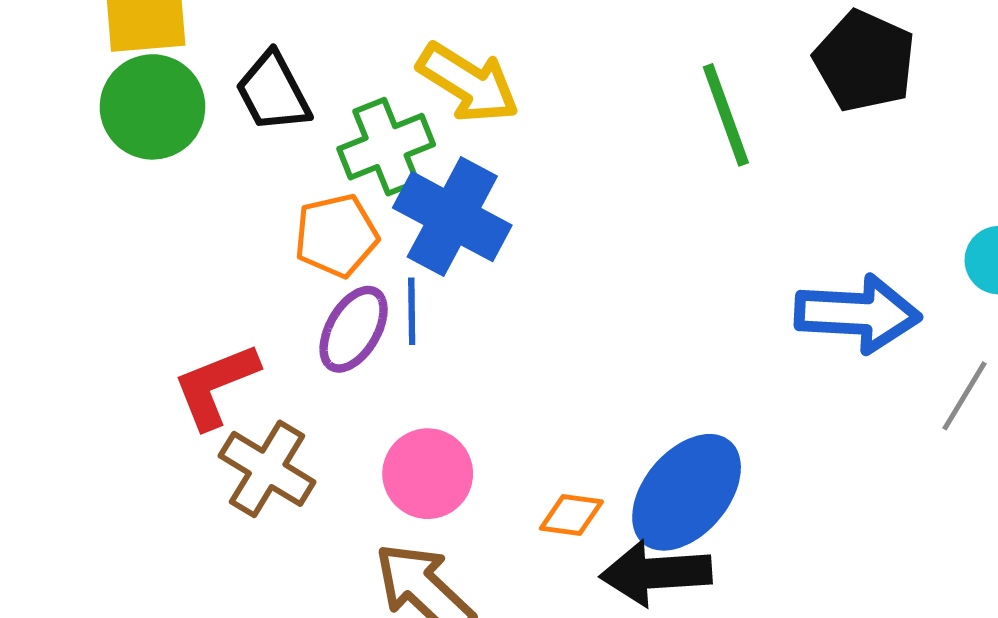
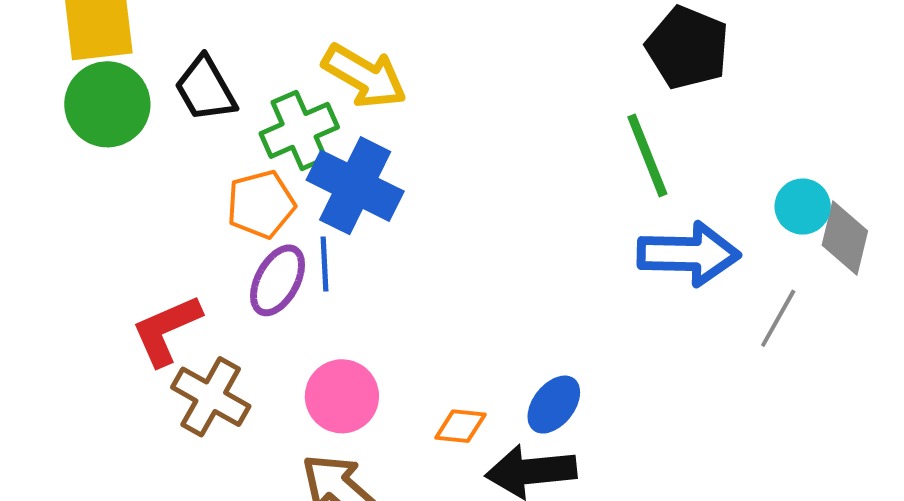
green line: (726, 115) -> (647, 155), moved
blue ellipse: (687, 492) -> (554, 405), size x0.6

